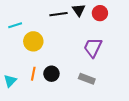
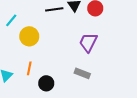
cyan line: (15, 25) -> (11, 20), turned -32
black circle: (51, 74) -> (46, 83), moved

